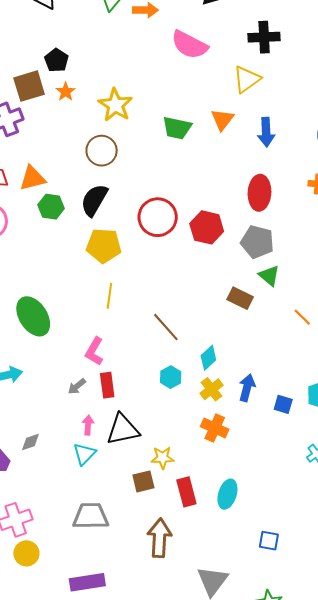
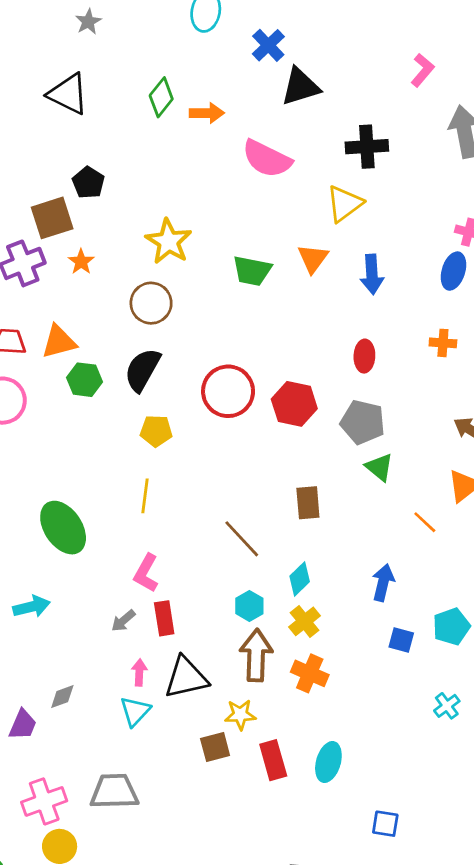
orange star: (66, 92) -> (81, 262), moved
red ellipse: (259, 193) -> (364, 356), size x0.7
yellow pentagon: (104, 246) -> (156, 431), size x0.7
yellow line: (109, 296) -> (145, 496), moved
brown rectangle: (240, 298) -> (308, 503), moved, turned 60
blue arrow: (247, 388) -> (383, 583), moved
gray trapezoid: (91, 516) -> (114, 791), moved
brown arrow: (159, 538) -> (256, 655), moved

